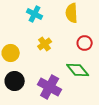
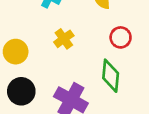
green diamond: (78, 70) -> (111, 76), turned 45

